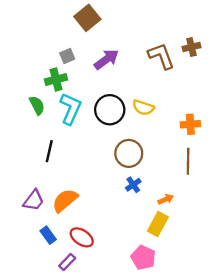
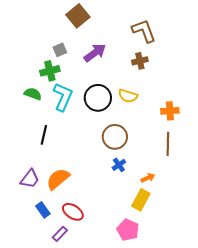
brown cross: (191, 47) -> (140, 61), moved
brown L-shape: (161, 56) -> (144, 31), moved
green semicircle: (37, 105) -> (33, 94), turned -42

